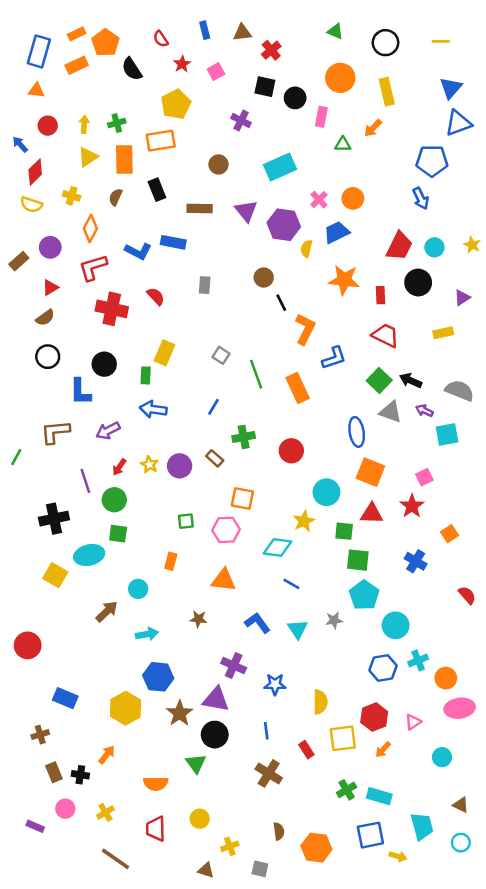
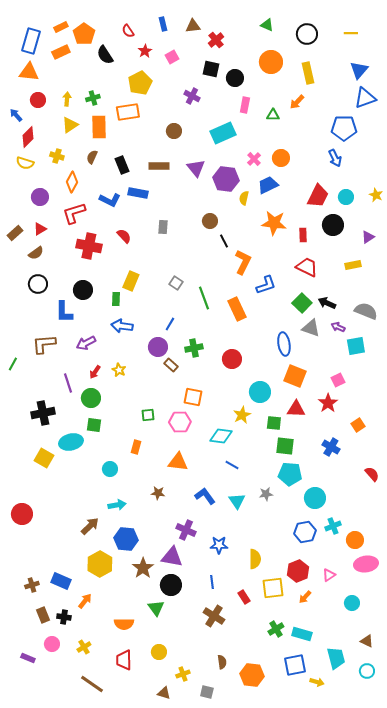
orange triangle: (36, 90) -> (29, 72), size x1.5
pink rectangle: (321, 117) -> (245, 105), moved
black rectangle: (157, 190) -> (122, 165), moved
brown rectangle: (19, 261) -> (15, 233), moved
purple circle: (180, 466) -> (158, 347), moved
cyan pentagon: (364, 595) -> (290, 474), turned -30
brown arrow: (107, 612) -> (90, 526), moved
blue rectangle: (65, 698) -> (61, 581), moved

